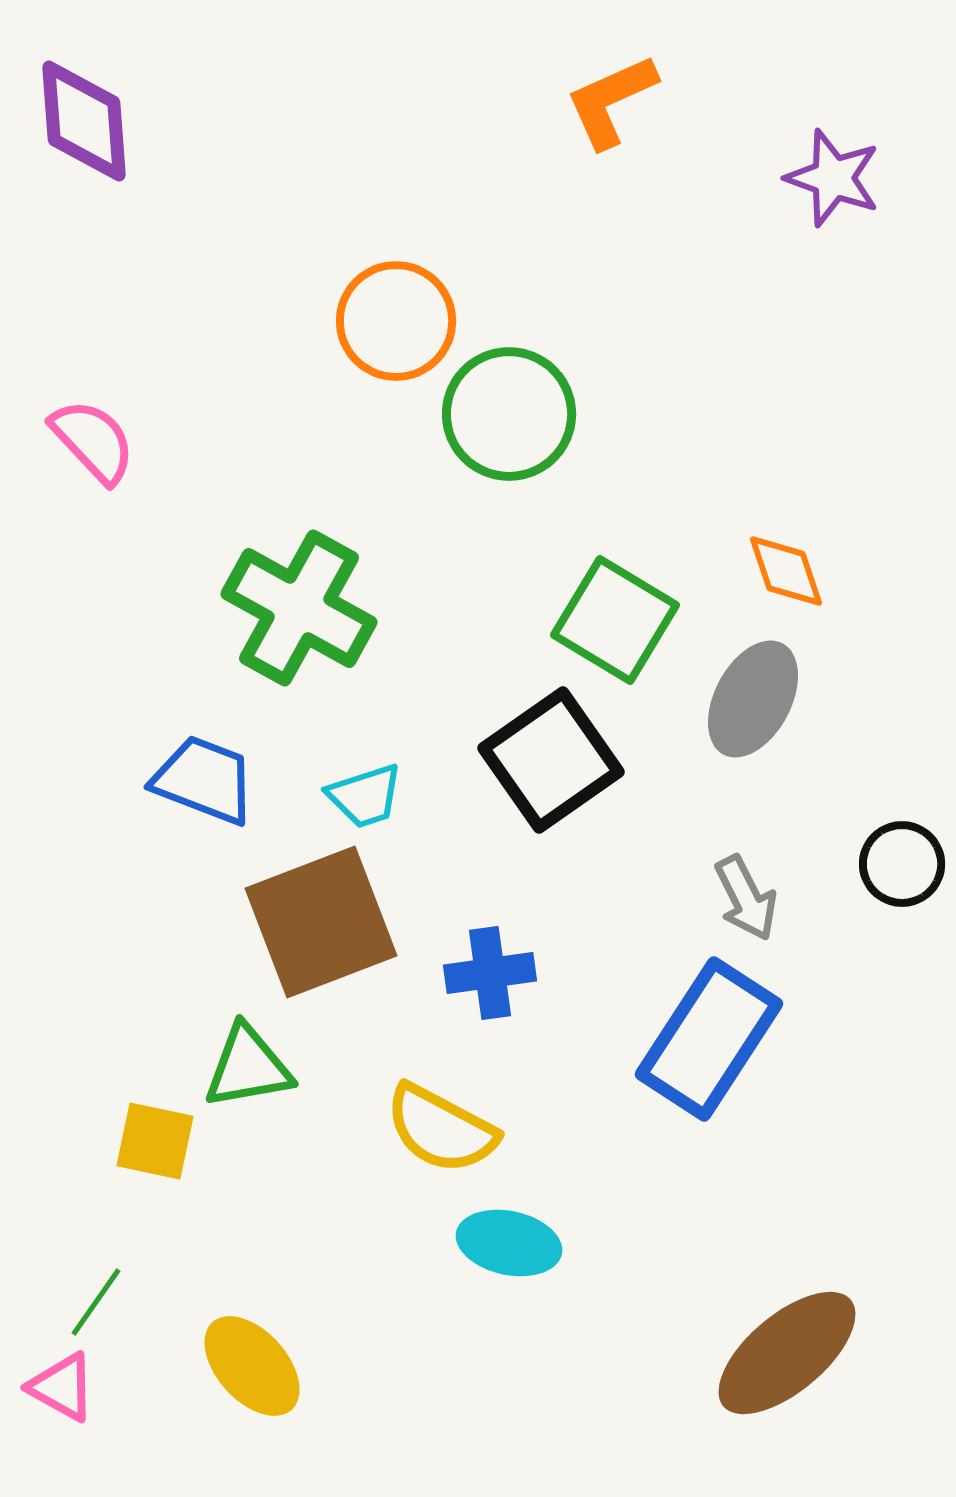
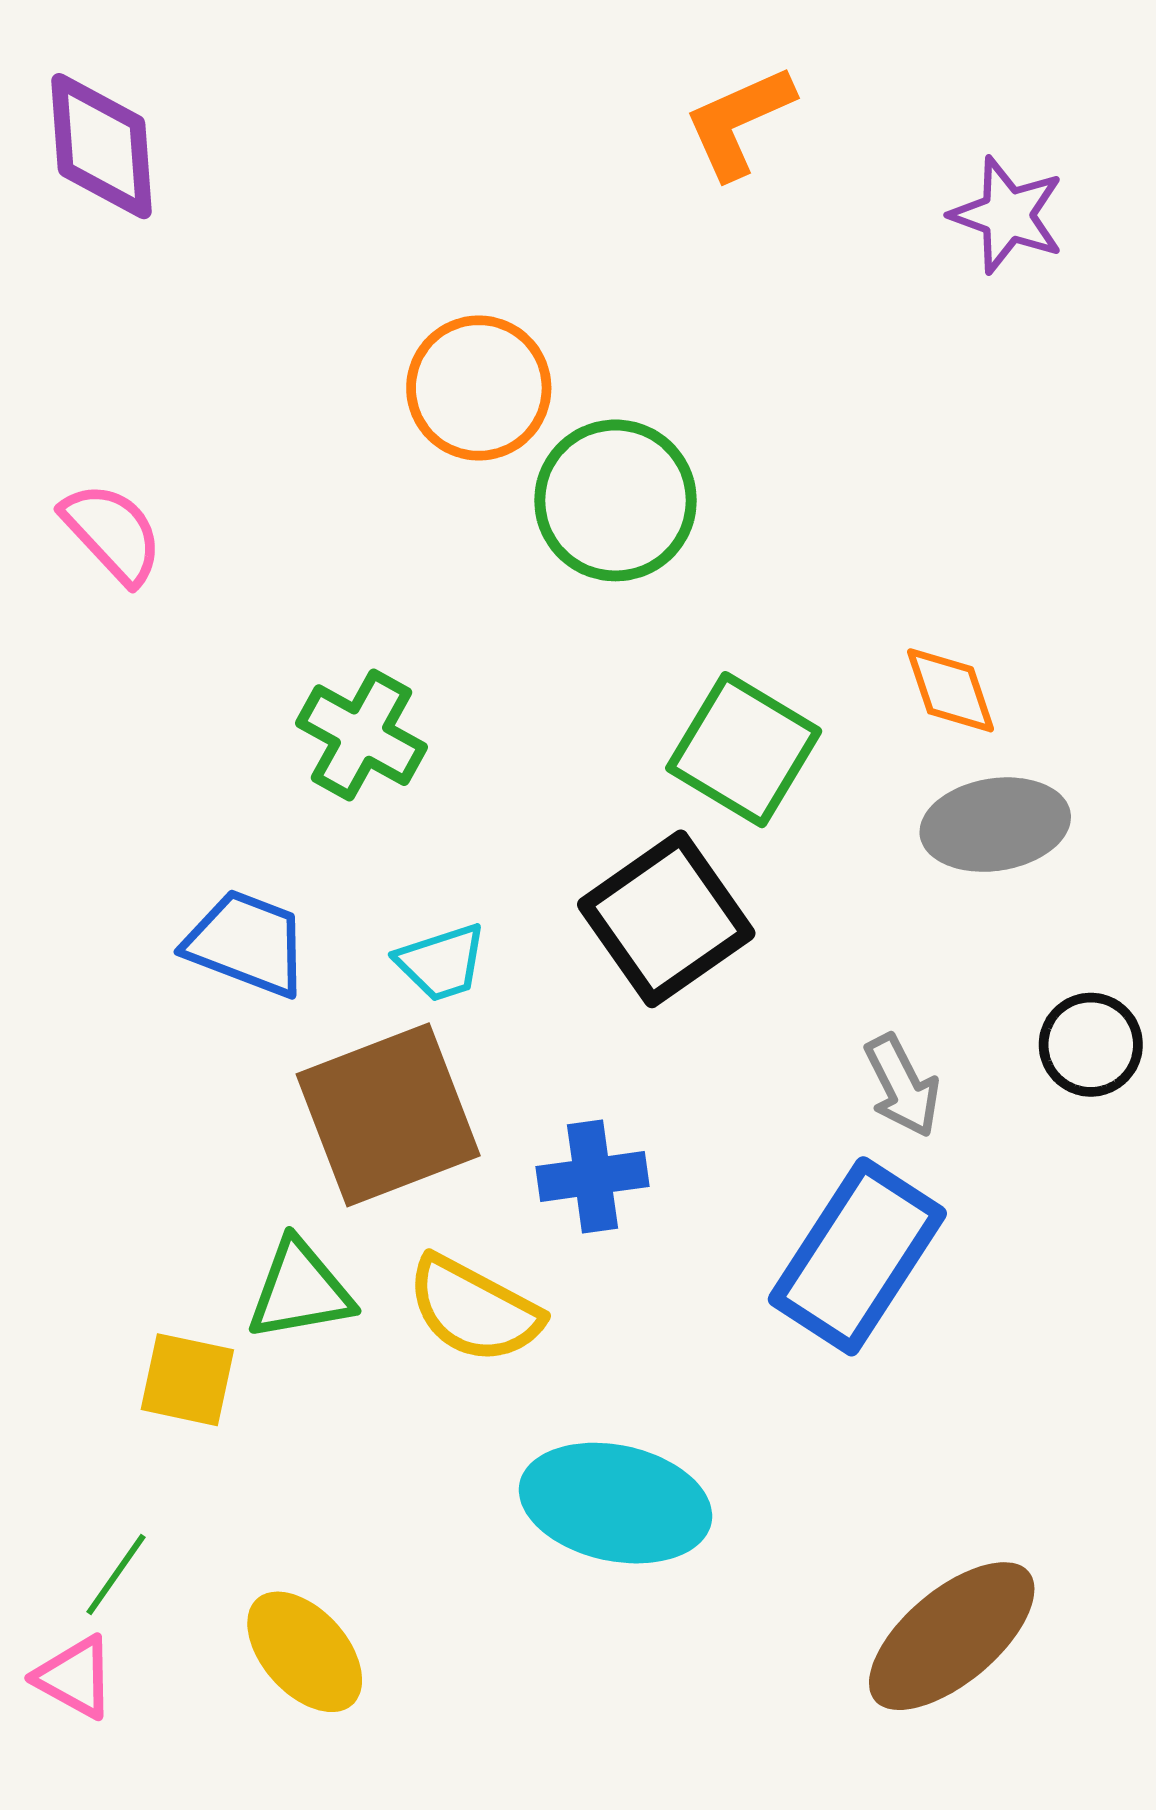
green cross: (299, 608) -> (362, 735), size x0.7
gray ellipse: (753, 699) -> (995, 825), moved, turned 53
yellow semicircle: (441, 1129) -> (474, 1310), moved
cyan ellipse: (509, 1243) -> (615, 1503), size x1.5

